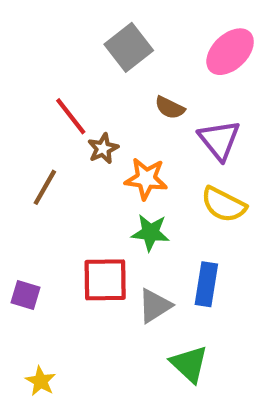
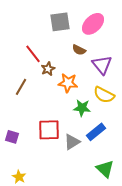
gray square: (129, 47) -> (60, 22), turned 30
pink ellipse: (230, 52) -> (93, 24), moved
green star: (150, 233) -> (82, 108), moved
blue rectangle: (206, 284) -> (96, 132), turned 42
green triangle: (189, 364) -> (105, 169), moved

